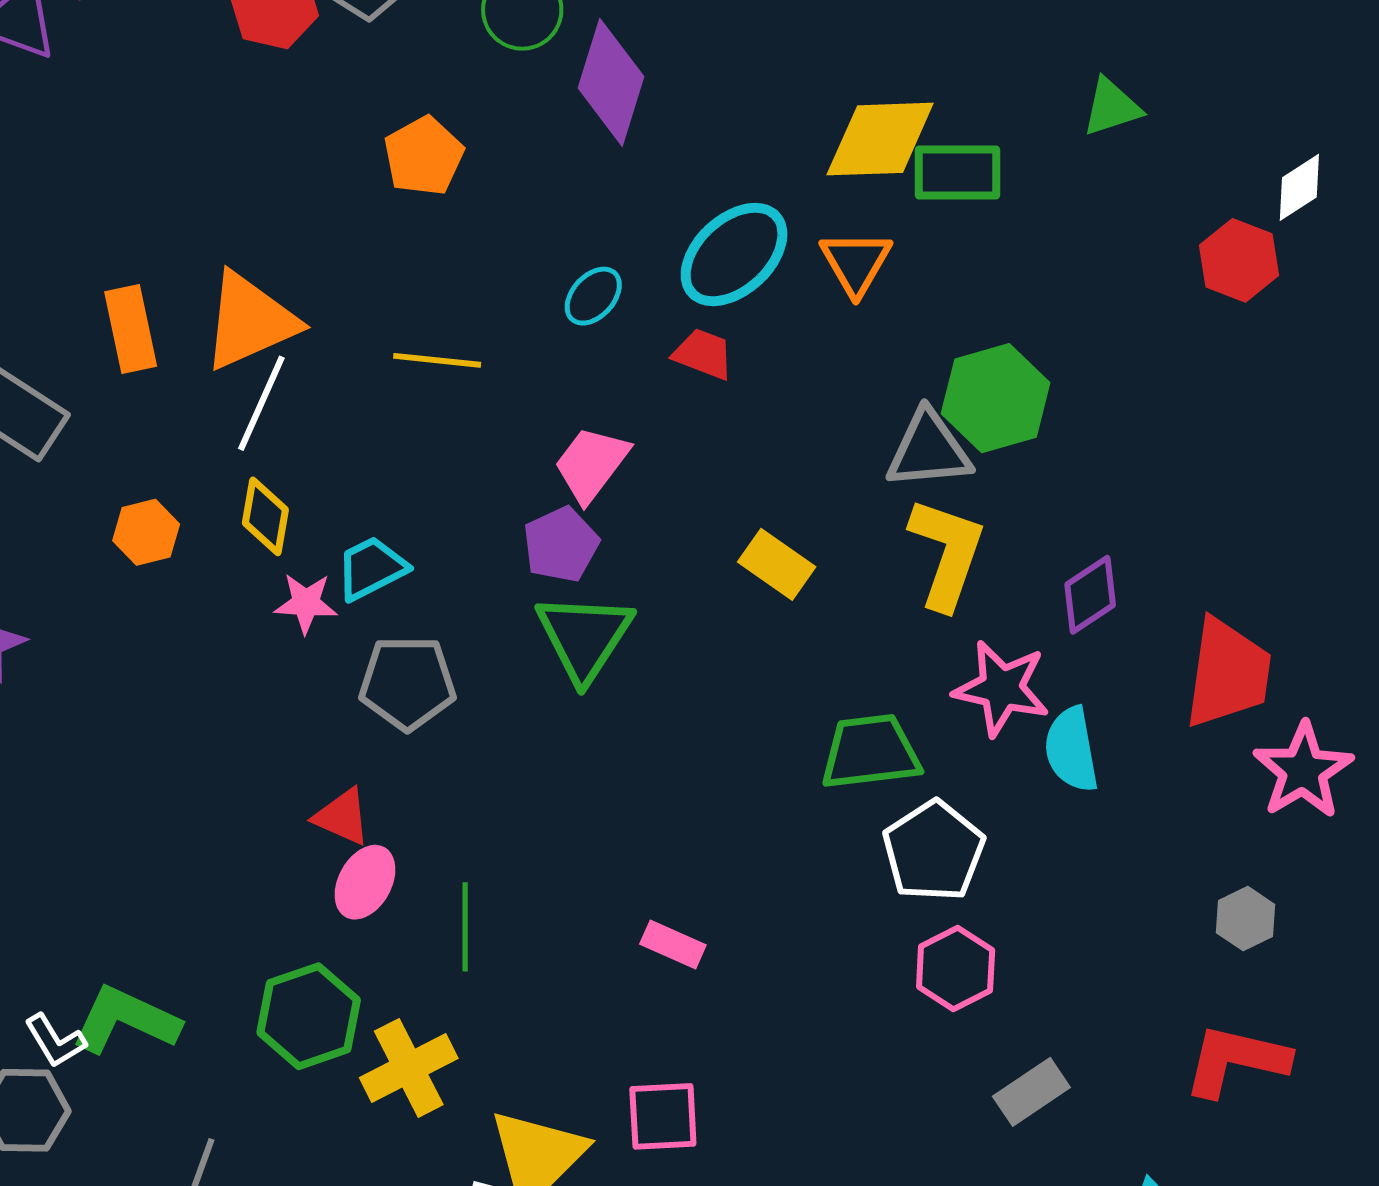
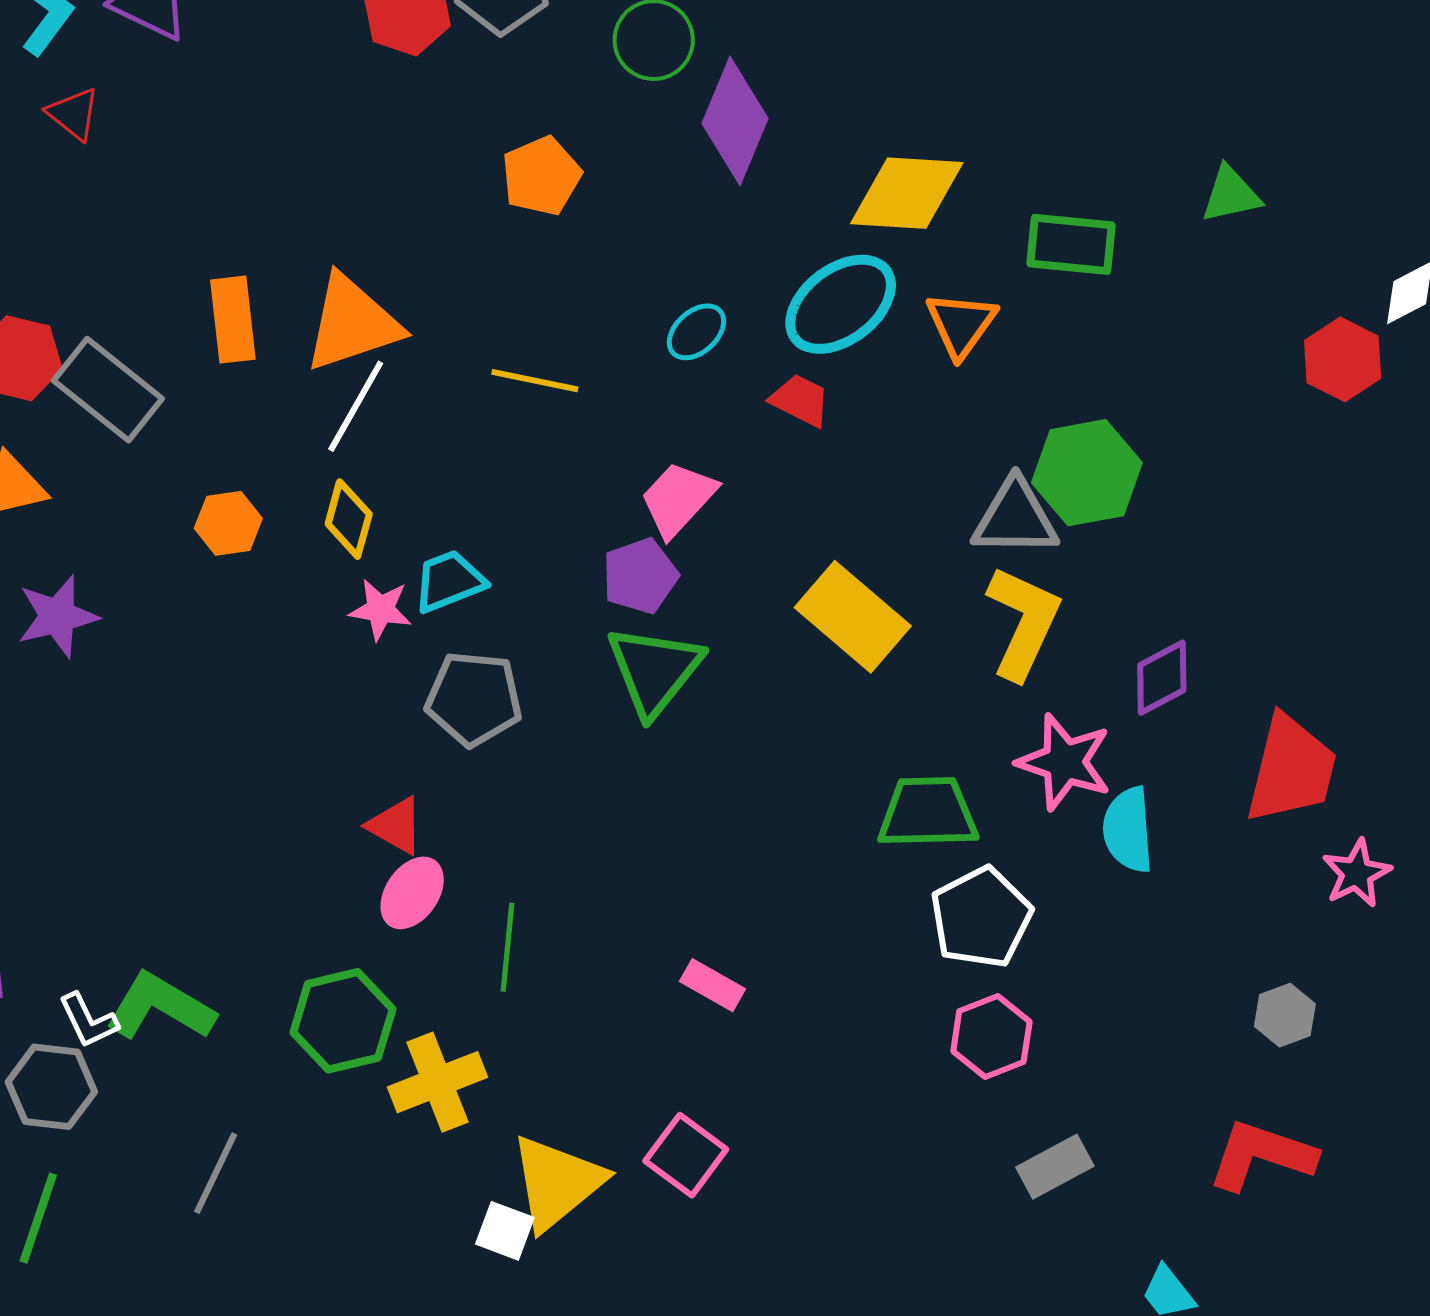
yellow diamond: (880, 139) -> (907, 193), moved
yellow rectangle: (777, 564) -> (853, 617), size x1.5
pink star: (1303, 771) -> (1357, 873), size x0.7
pink square: (663, 1116) -> (686, 1155), turned 34

